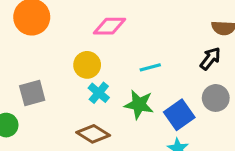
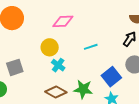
green star: (139, 105) -> (83, 89), moved

